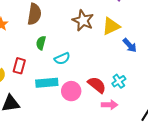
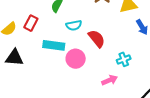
red semicircle: (97, 85) -> (97, 39), moved
pink arrow: (109, 105) -> (110, 80), turned -35

